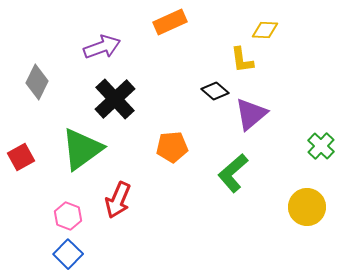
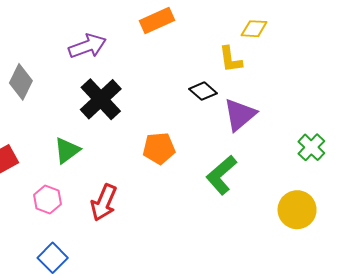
green triangle: (82, 149) -> (67, 150), size x0.6
pink hexagon: (68, 216) -> (48, 199), moved

